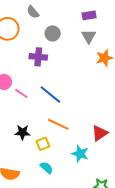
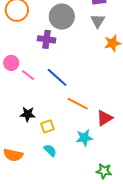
gray circle: (53, 33) -> (62, 17), size x1.6
orange line: (58, 124) -> (78, 104), moved
cyan star: (80, 154) -> (84, 138), turned -30

